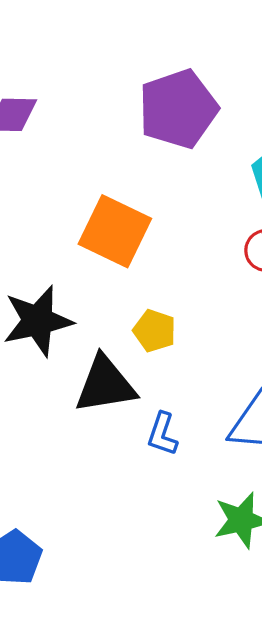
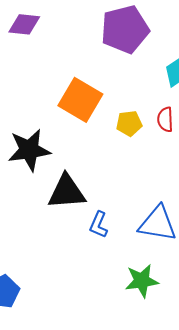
yellow pentagon: (155, 331) -> (129, 123), moved, turned -30

